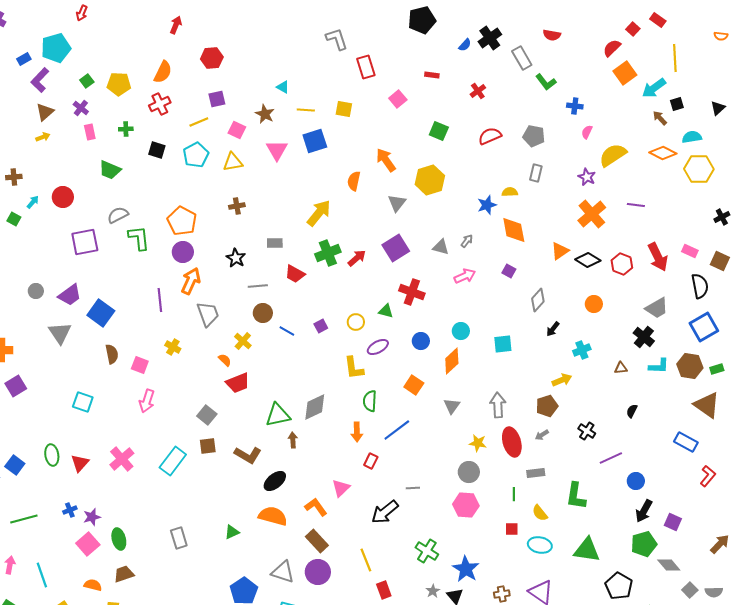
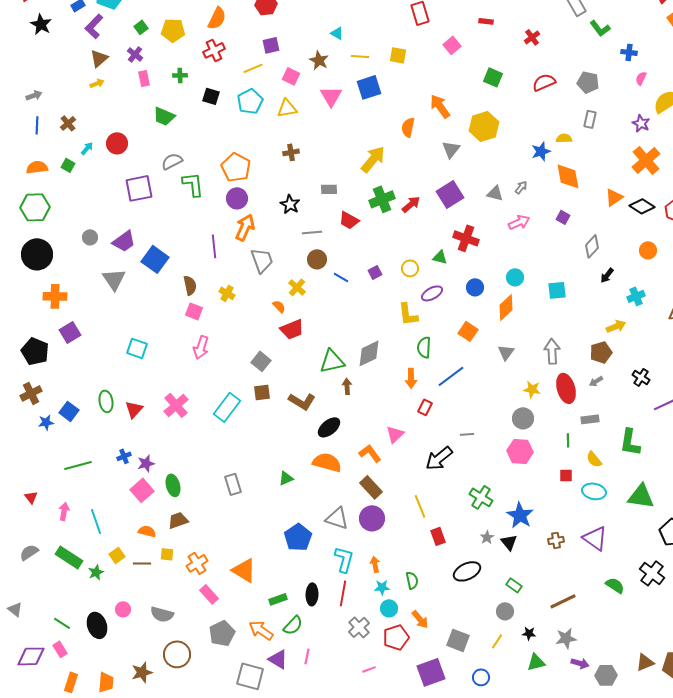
brown cross: (14, 177) -> (68, 123), turned -35
brown semicircle: (112, 354) -> (190, 285), moved

